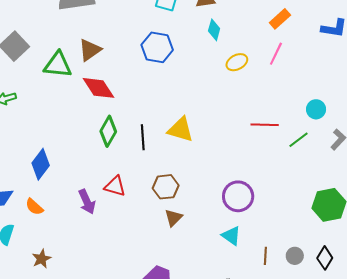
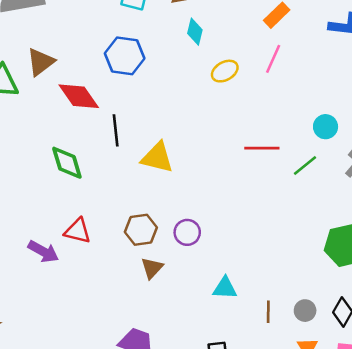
red diamond: (98, 88) -> (79, 96), moved
green diamond: (108, 131) -> (67, 163), turned -44
black line: (143, 137) -> (116, 130), moved
purple circle: (238, 196) -> (187, 232), moved, size x0.7
purple arrow: (87, 202) -> (43, 252), turned -35
cyan triangle: (231, 236) -> (225, 288), turned -30

